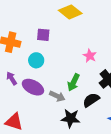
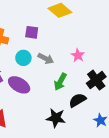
gray arrow: (57, 96) -> (46, 59), moved

